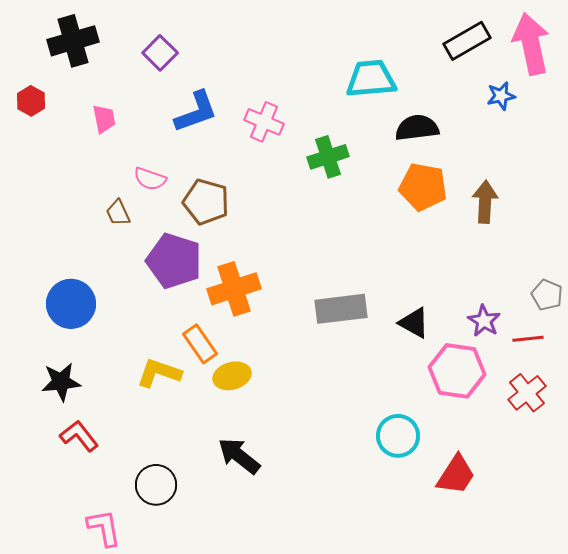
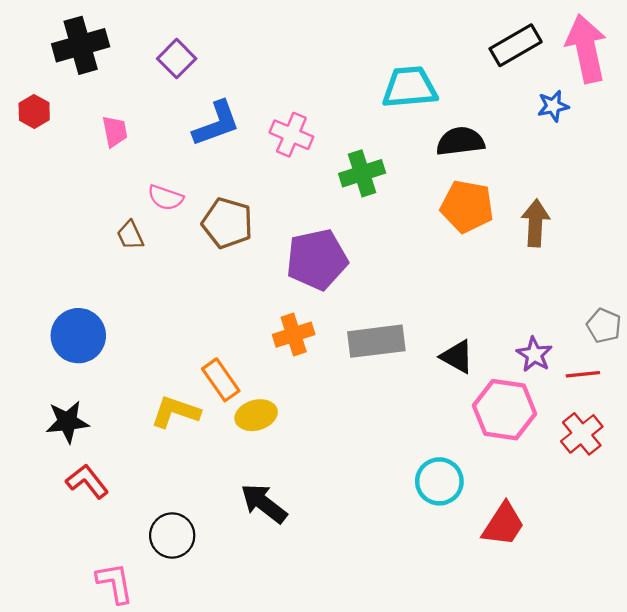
purple pentagon: (174, 261) -> (317, 259), moved, turned -30
orange cross: (234, 289) -> (294, 335), moved, size x0.7

